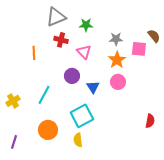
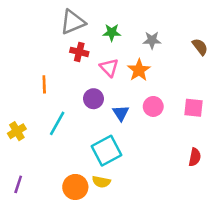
gray star: (116, 39) -> (152, 40), moved
pink square: (139, 49) -> (193, 108), moved
orange line: (34, 53) -> (44, 84), moved
orange star: (117, 60) -> (139, 70), moved
orange circle: (48, 130) -> (75, 187), moved
yellow semicircle: (78, 140) -> (101, 182), turned -72

